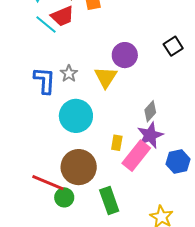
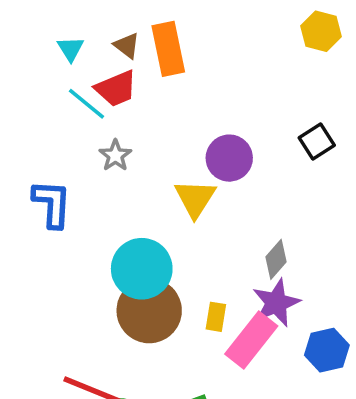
gray star: (69, 74) -> (115, 155), moved
blue L-shape: (45, 80) -> (52, 204), moved
brown circle: (79, 167) -> (149, 311), moved

